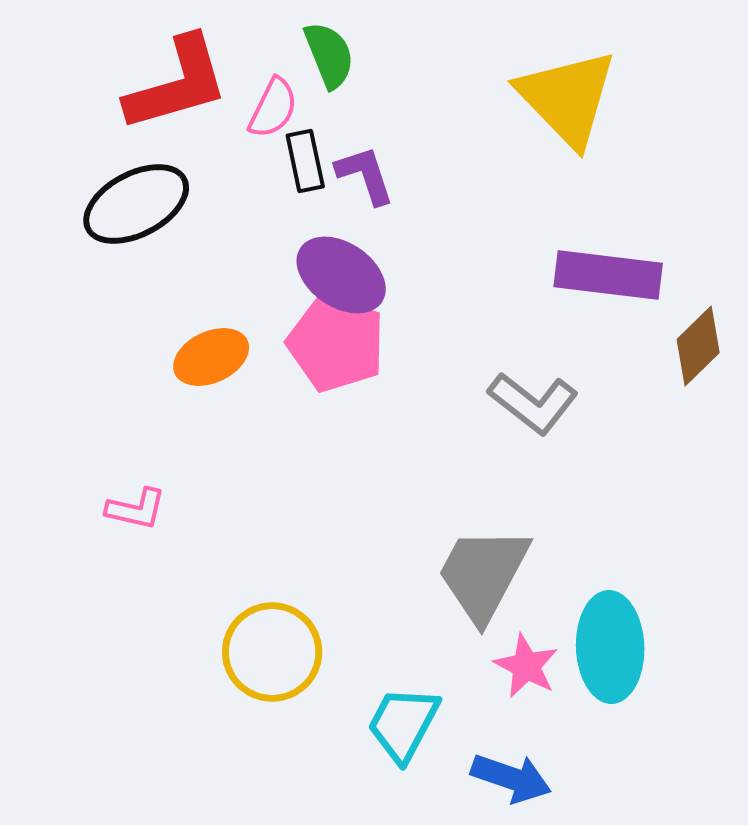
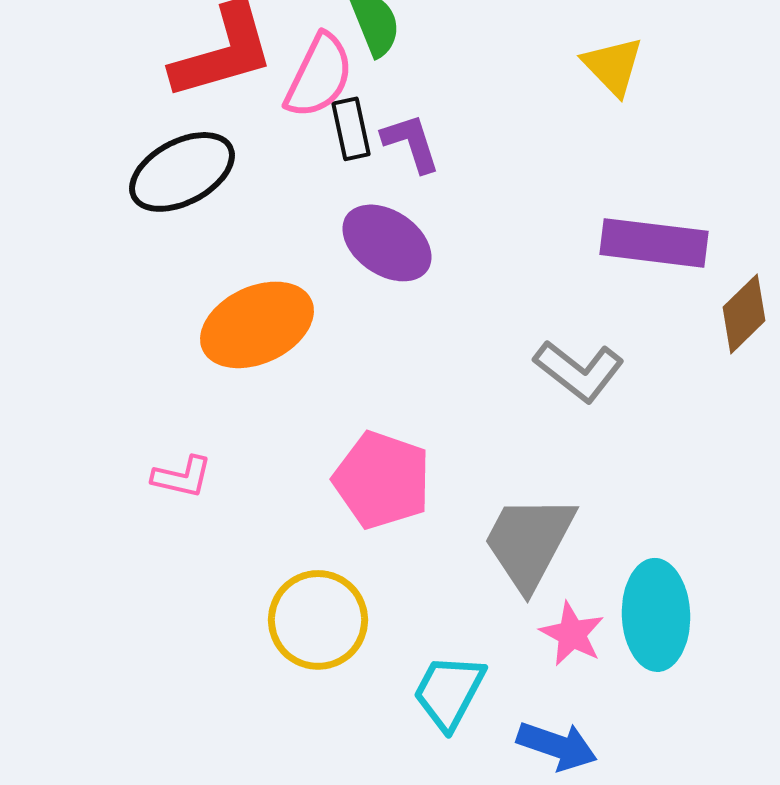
yellow triangle: (567, 98) -> (613, 66), size x0.6
pink semicircle: (273, 108) -> (319, 76), size x1.4
pink pentagon: (336, 343) -> (382, 480), moved
orange ellipse: (211, 357) -> (257, 325), size x1.5

